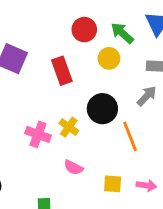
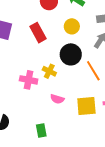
yellow circle: (109, 58) -> (72, 26), moved
yellow square: (113, 184) -> (86, 106), size x1.5

